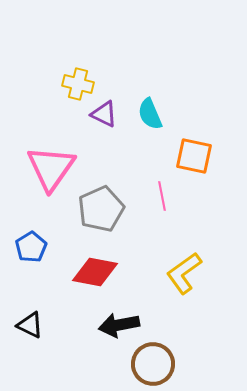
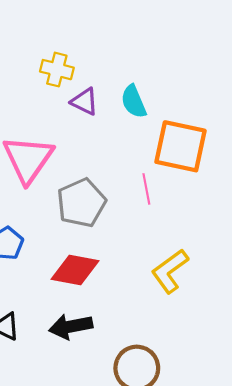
orange square: (194, 156) -> (181, 146), size x1.4
black arrow: (119, 325) -> (71, 326), moved

